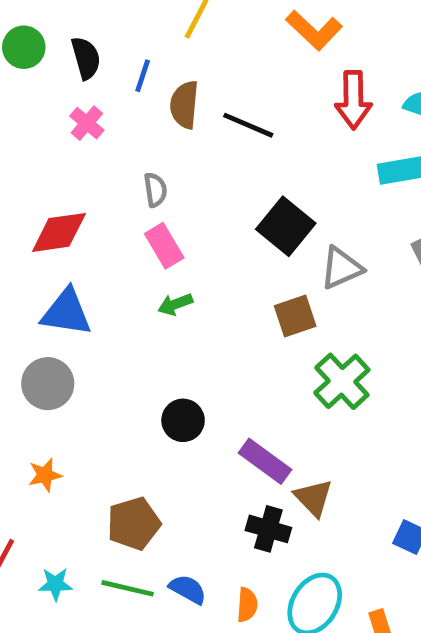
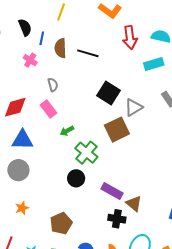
black semicircle: (86, 58) -> (25, 27), moved
pink cross: (87, 123) -> (30, 60), moved
pink rectangle: (164, 246) -> (48, 109), moved
brown square: (295, 316) -> (117, 130), size x1.4
green cross: (342, 381) -> (86, 153), moved

